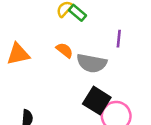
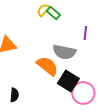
orange semicircle: (65, 50) -> (47, 66), moved, size x1.6

